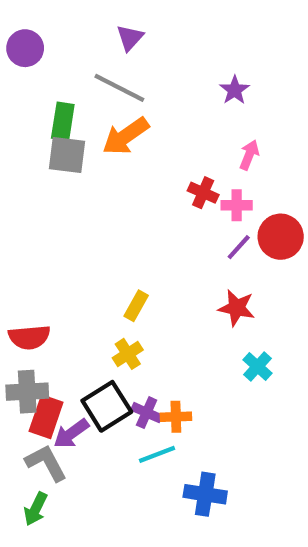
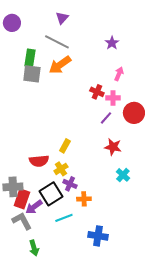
purple line: (239, 247) -> (106, 118), moved
red semicircle: (29, 337) -> (39, 161), moved
purple cross: (147, 413) -> (70, 184), moved
cyan line: (157, 454) -> (64, 218), moved
green arrow: (36, 509) -> (34, 248), moved, turned -42

